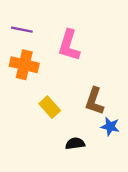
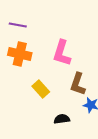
pink L-shape: (69, 45) -> (62, 53), moved

